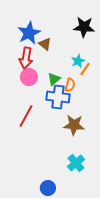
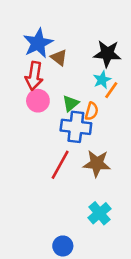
black star: (84, 27) -> (107, 54), moved
red line: (26, 116) -> (60, 165), moved

